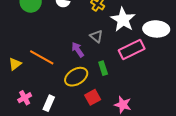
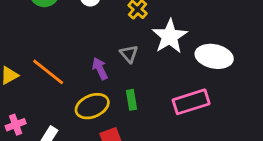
pink rectangle: (132, 49) -> (191, 102), moved

